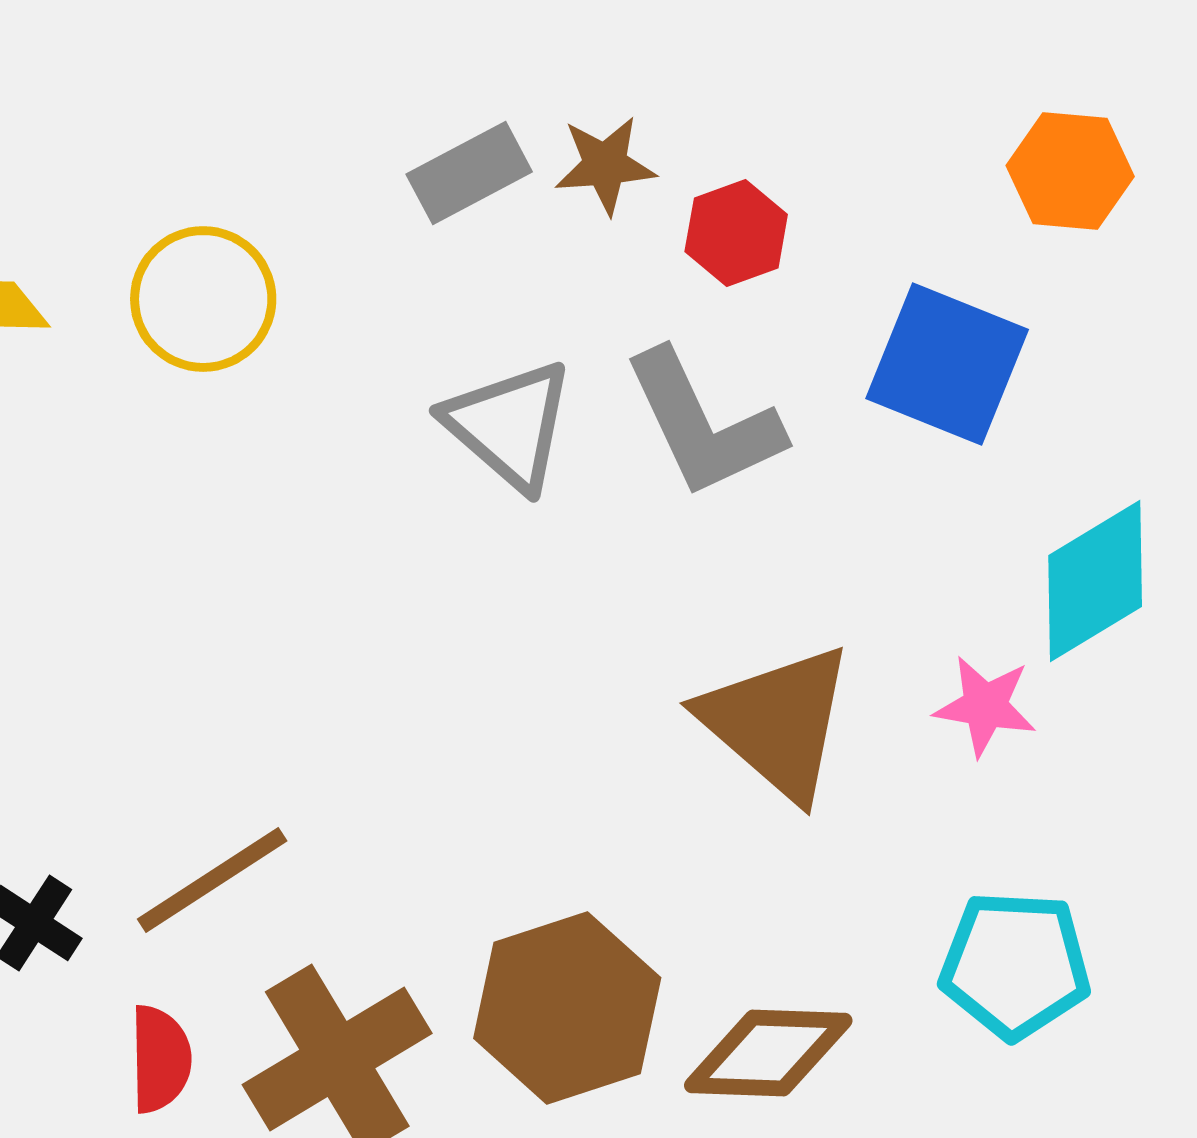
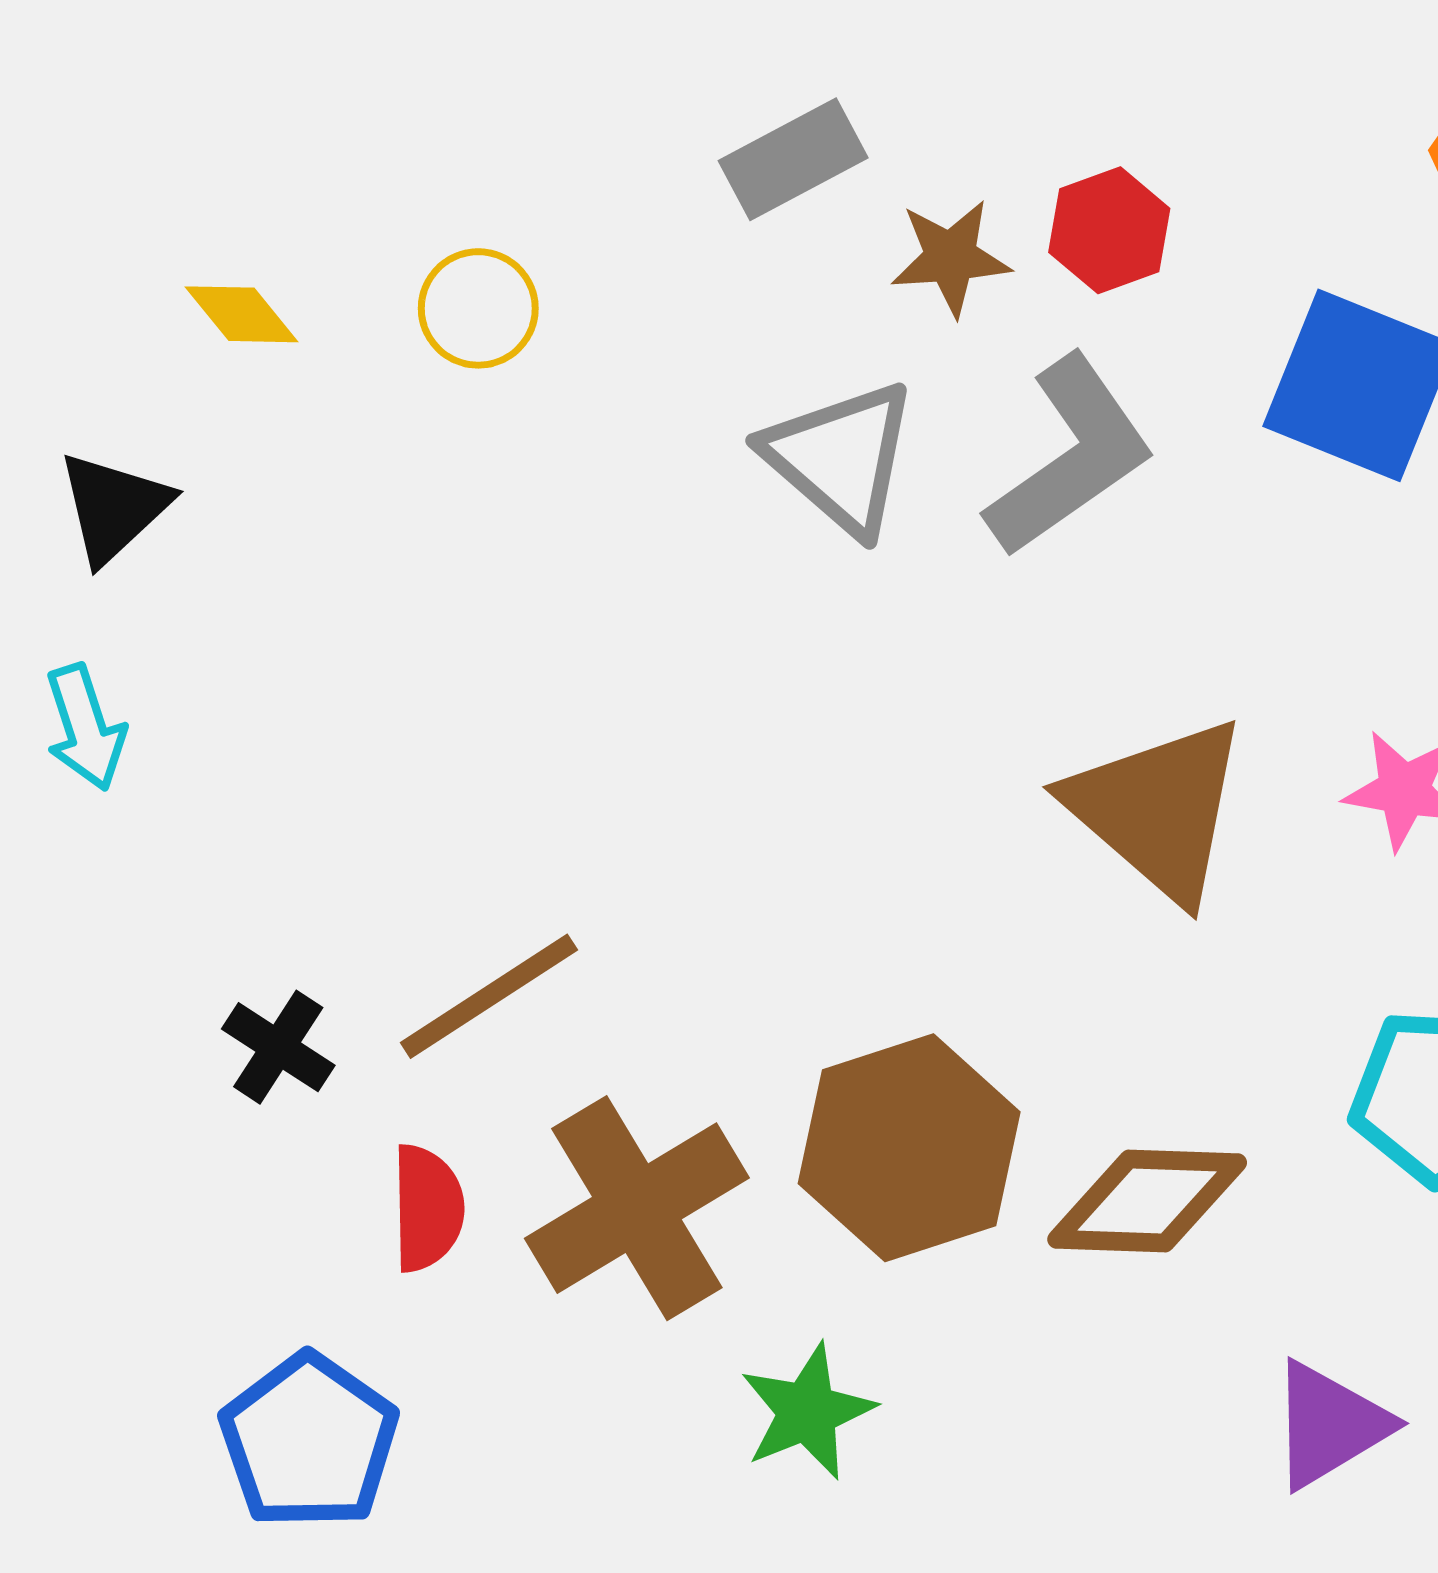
brown star: (605, 165) -> (951, 258), moved
yellow circle: (203, 299) -> (478, 308), size x0.7
gray L-shape: (703, 424) -> (1070, 456), turned -100

